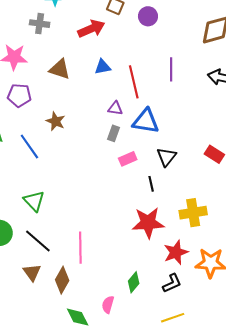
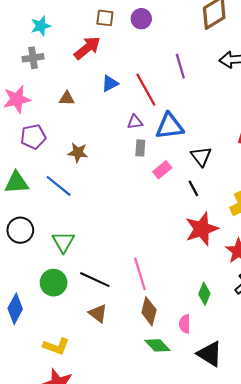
brown triangle: (60, 69) -> (67, 98), size x0.7
green triangle: (34, 201) -> (63, 242), moved, turned 30
brown diamond: (62, 280) -> (149, 311), moved

